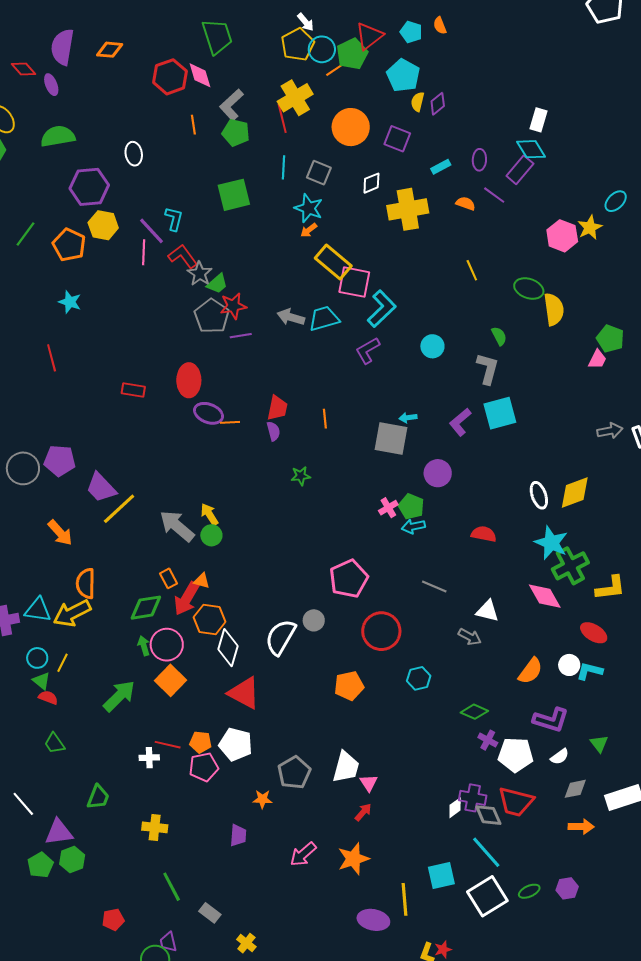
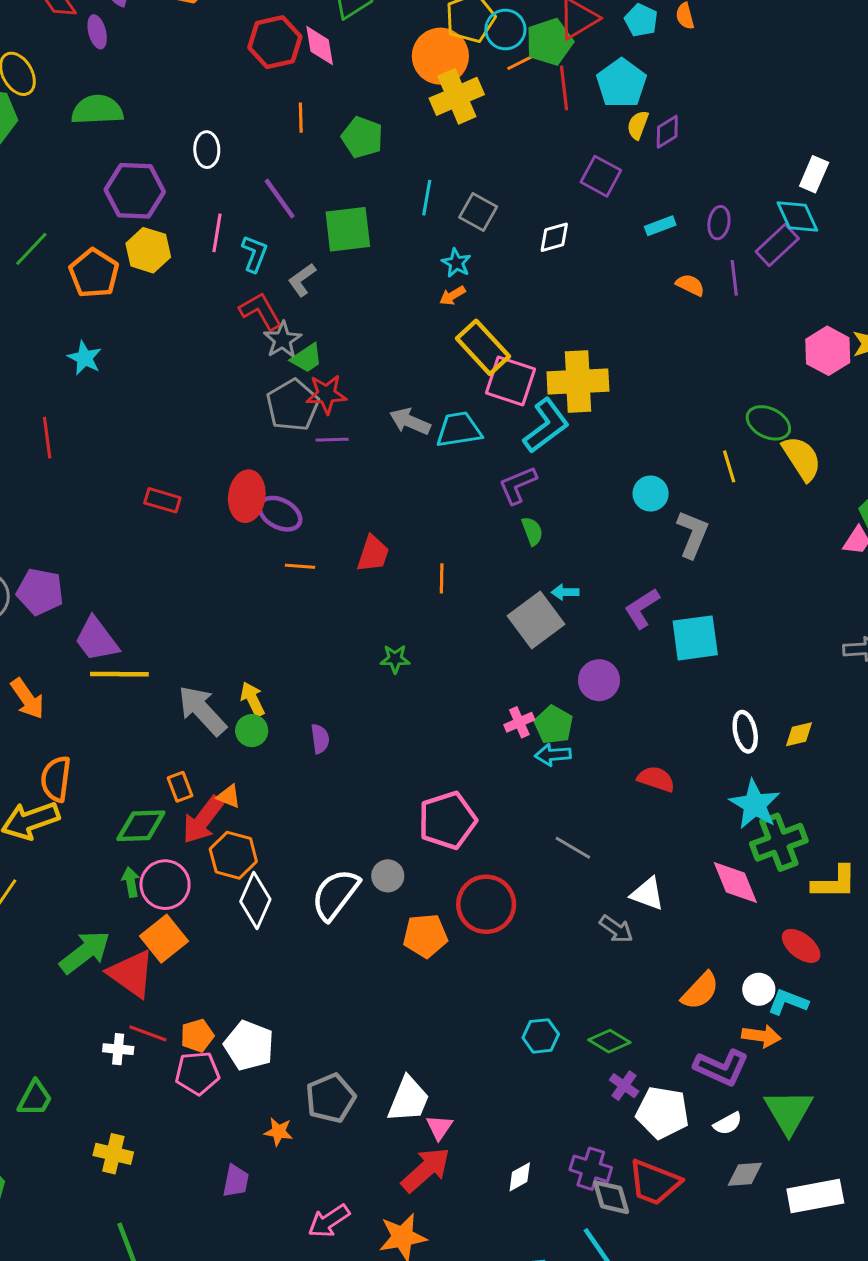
gray L-shape: (231, 105) -> (302, 280), moved, size x0.7
red line: (282, 118) -> (564, 88), moved
orange circle: (351, 127) -> (440, 56), moved
purple line: (494, 195) -> (734, 278), turned 40
cyan star: (309, 208) -> (456, 263), size x0.7
yellow cross: (408, 209) -> (578, 382), moved
purple line: (152, 231) -> (280, 199), moved
pink line: (144, 252) -> (217, 233), moved
yellow line: (472, 270) -> (729, 466), moved
yellow semicircle: (554, 309) -> (802, 458), turned -32
green semicircle: (499, 336) -> (532, 531), moved
cyan circle: (432, 346) -> (651, 494), moved
purple ellipse: (208, 413) -> (280, 514), moved
cyan square: (500, 413) -> (695, 638), moved
purple semicircle: (273, 431) -> (320, 739), moved
gray square: (391, 438) -> (536, 620), turned 36
yellow diamond: (575, 493) -> (799, 734), size x0.6
yellow line: (119, 509) -> (119, 674), turned 36
cyan hexagon: (419, 678) -> (541, 1036), moved
orange pentagon: (349, 686) -> (425, 936), moved
red triangle: (244, 693) -> (131, 974), moved
orange pentagon: (201, 742) -> (197, 1036), turned -30
green triangle: (599, 744) -> (789, 1112), size x1.8
white diamond: (455, 808) -> (520, 1177), moved
red arrow: (363, 812) -> (426, 1170), size x1.8
orange arrow: (581, 827) -> (761, 1036), moved

